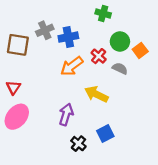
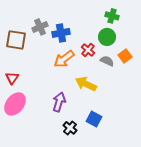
green cross: (103, 13) -> (112, 16), moved
orange square: (140, 50) -> (125, 56), moved
blue square: (105, 133) -> (94, 119), turned -35

